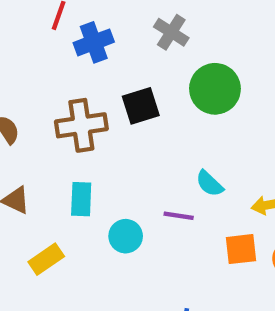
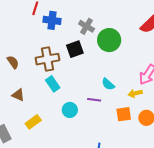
gray cross: (171, 32) -> (87, 26), moved
blue cross: (94, 42) -> (52, 20), turned 30
cyan rectangle: (81, 199) -> (53, 84), moved, turned -35

